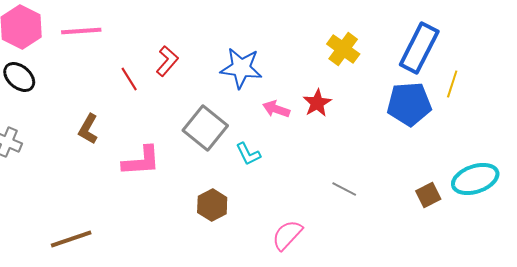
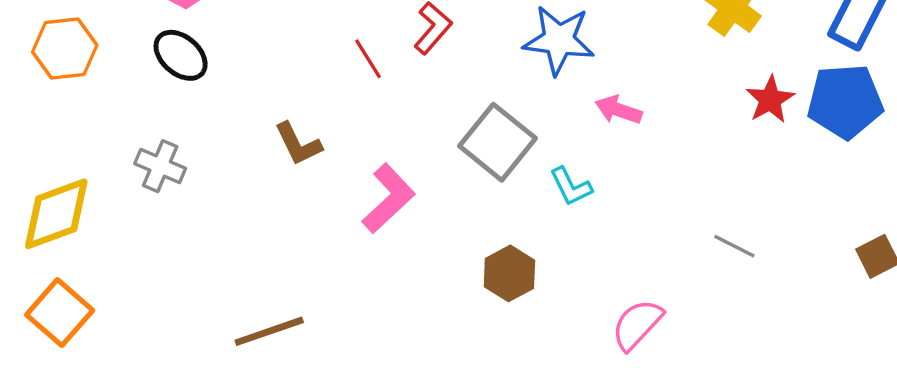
red star: (317, 103) -> (770, 100), moved
brown L-shape: (88, 129) -> (298, 144), turned -56
pink L-shape: (141, 161) -> (388, 198), turned -39

